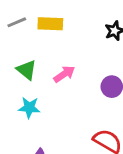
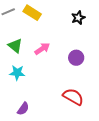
yellow rectangle: (50, 24) -> (32, 13), turned 30

